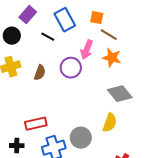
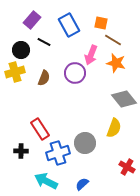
black circle: (12, 36) -> (21, 50), moved
black line: (48, 37) -> (44, 42), moved
red rectangle: (36, 124) -> (40, 129), turned 70

